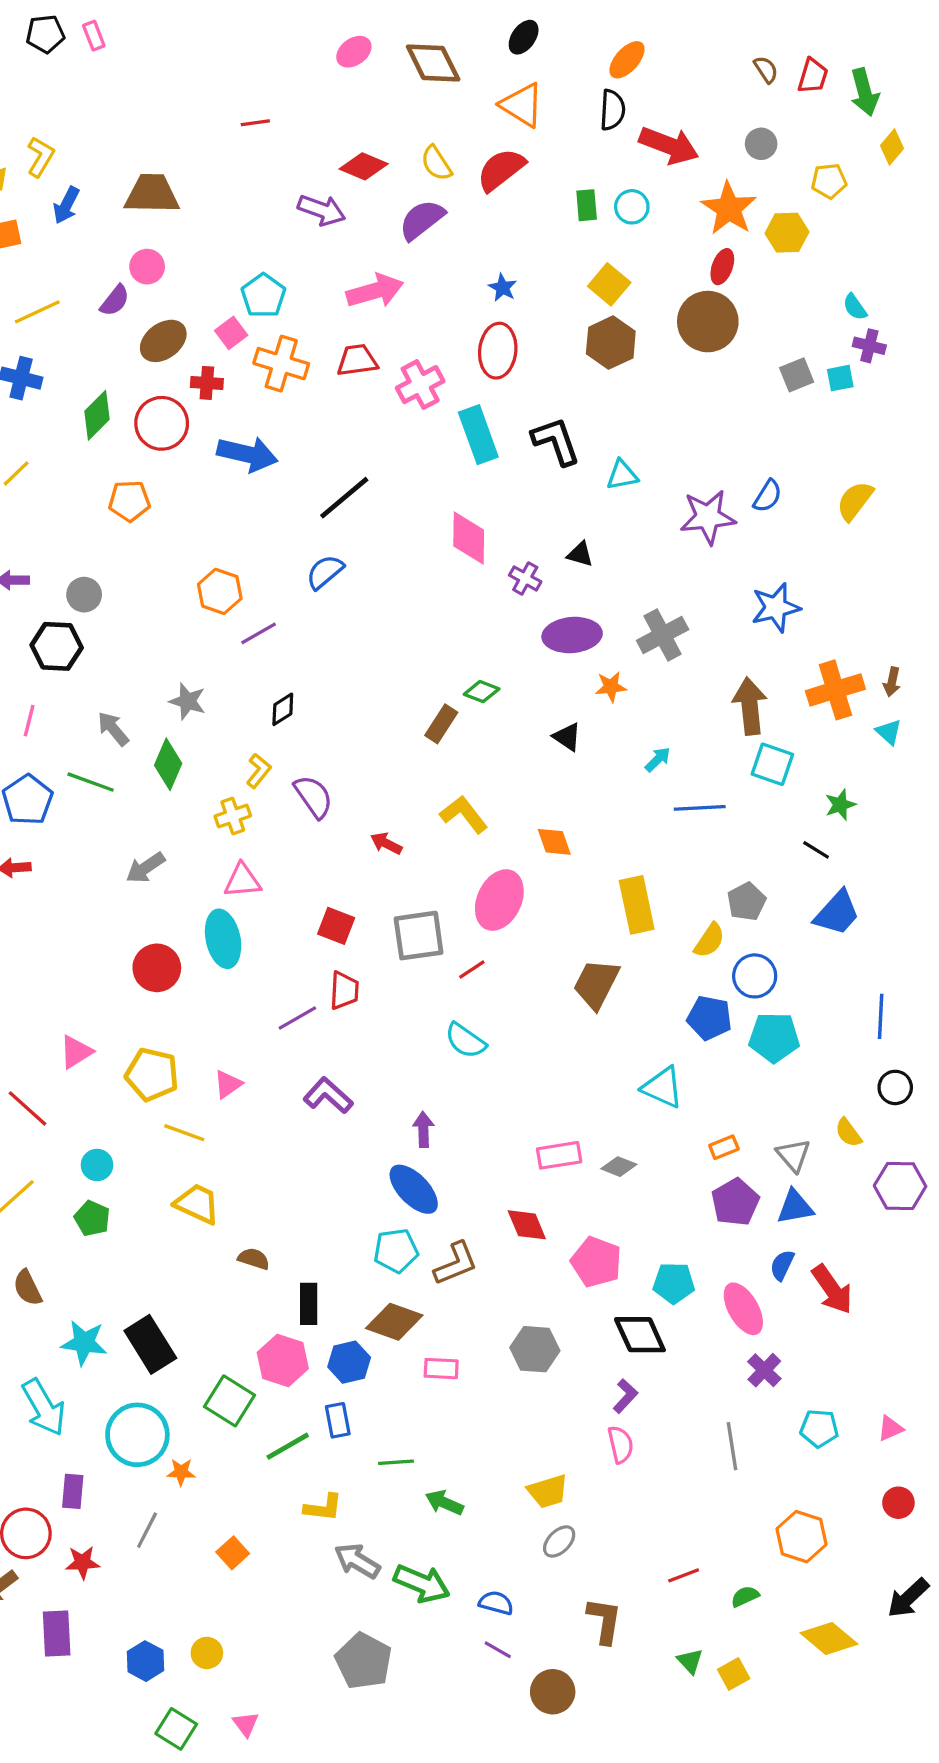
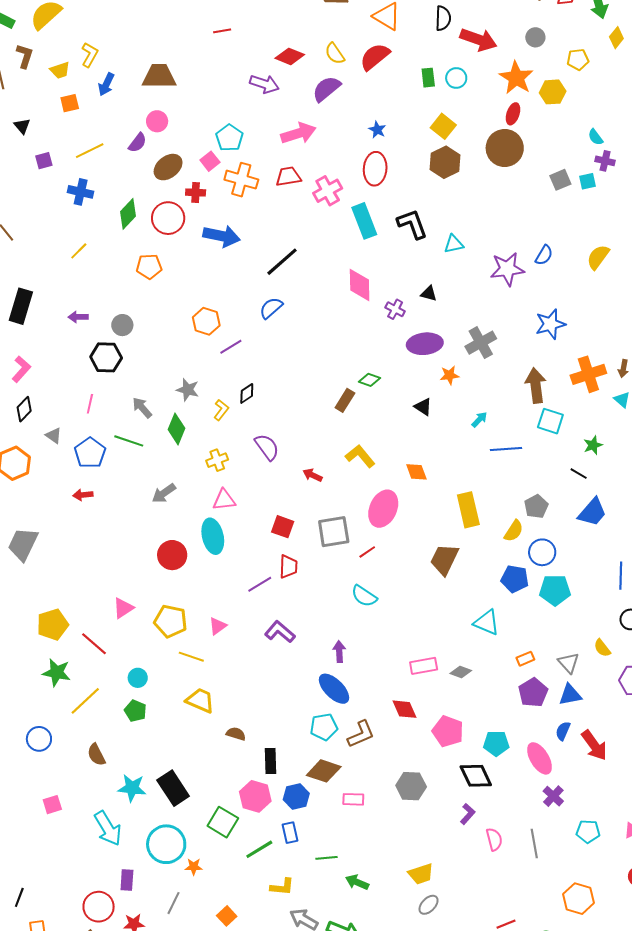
yellow L-shape: (259, 771) -> (221, 410), moved
pink semicircle: (621, 1445) -> (494, 839), moved

